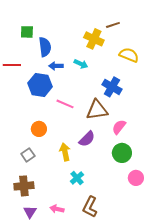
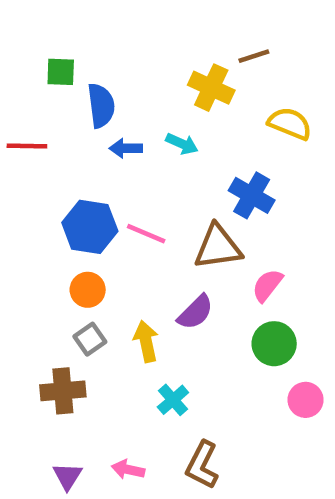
blue hexagon: (40, 85) -> (90, 227), moved
gray square: (28, 155) -> (90, 339), moved
brown cross: (24, 186) -> (63, 391), moved

